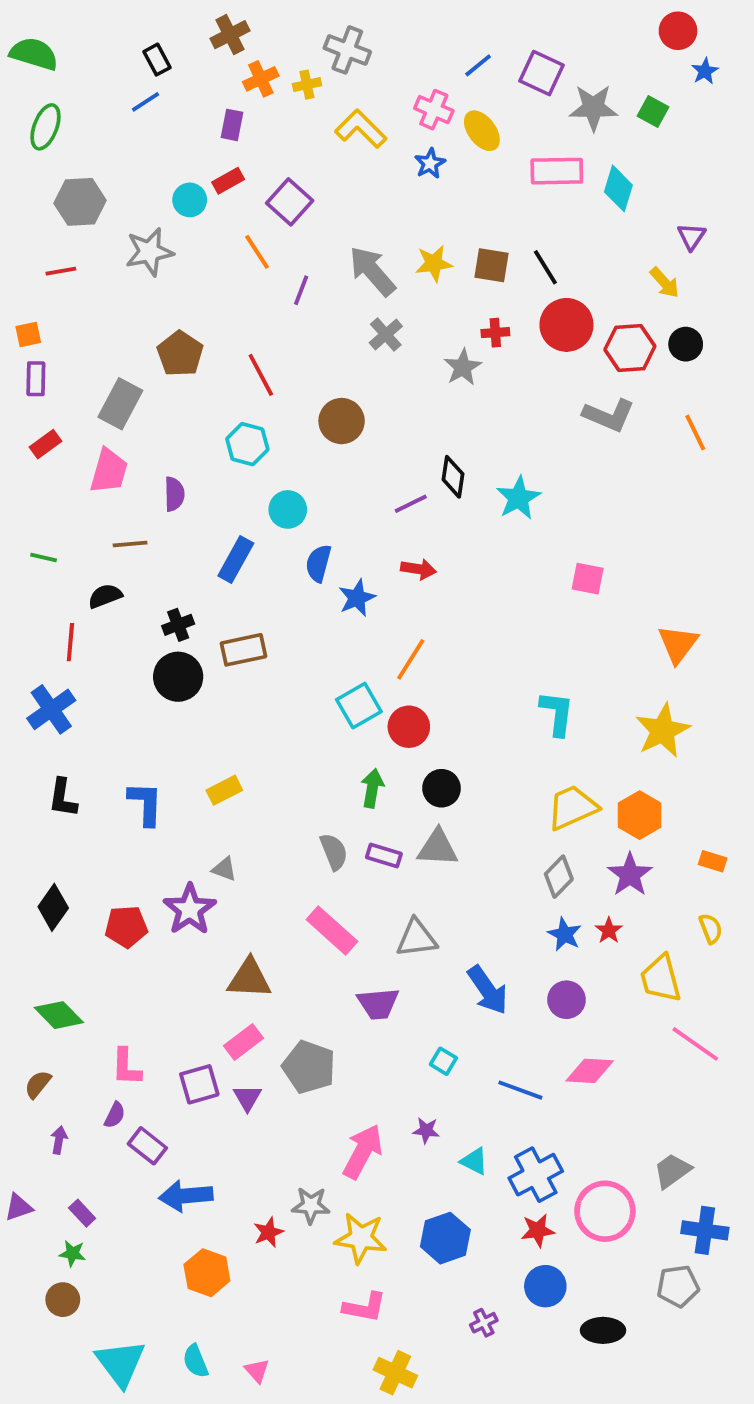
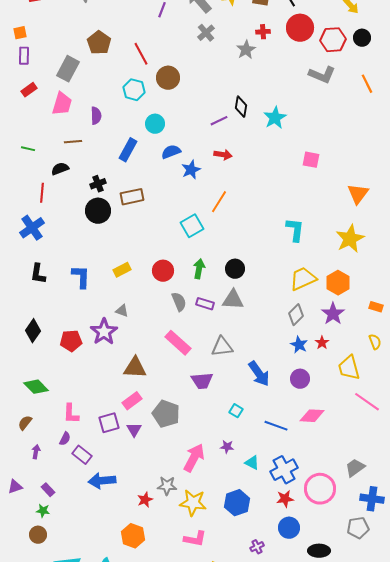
brown circle: (342, 421) -> (168, 78), moved
blue semicircle: (318, 563) -> (171, 152), turned 54
red circle: (409, 727) -> (163, 271), moved
orange hexagon: (207, 1273) -> (133, 536), moved

